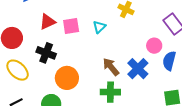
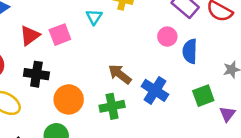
cyan triangle: (99, 27) -> (94, 17), moved
blue cross: (138, 69) -> (155, 90), moved
green cross: (110, 92) -> (112, 106), moved

